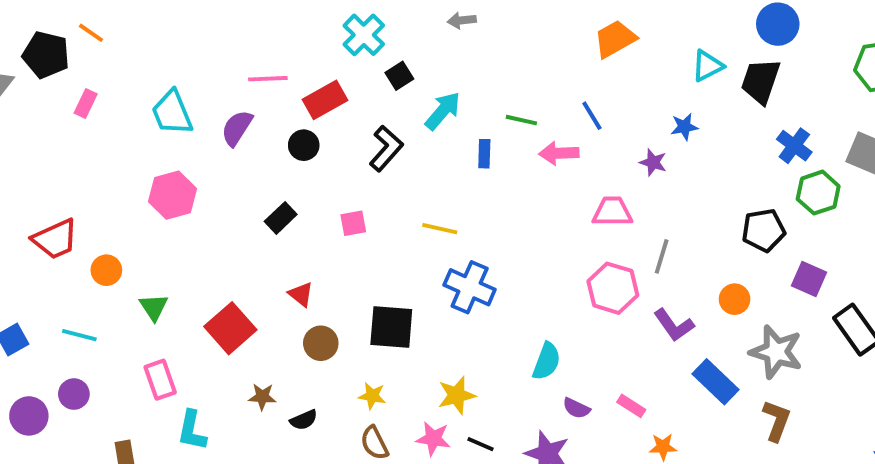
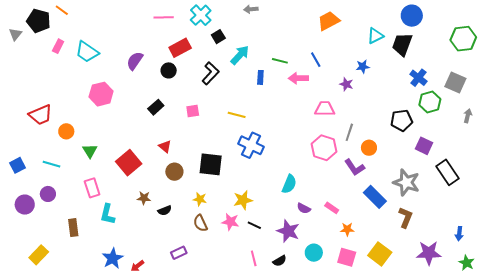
pink line: (268, 79) -> (164, 17), moved
cyan trapezoid: (172, 113) -> (87, 52), moved, turned -35
orange circle: (735, 299) -> (369, 148), moved

